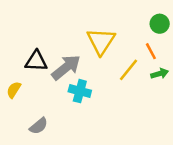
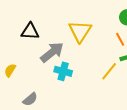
black triangle: (36, 61) -> (30, 31), moved
yellow line: (128, 70) -> (109, 71), moved

